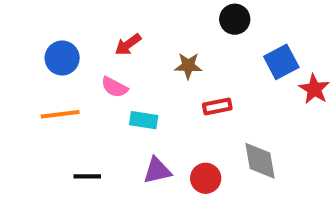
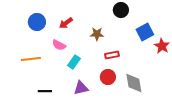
blue circle: (62, 58) -> (37, 22), moved
cyan rectangle: (144, 120) -> (74, 62), turned -64
red circle: (206, 178) -> (108, 77), moved

